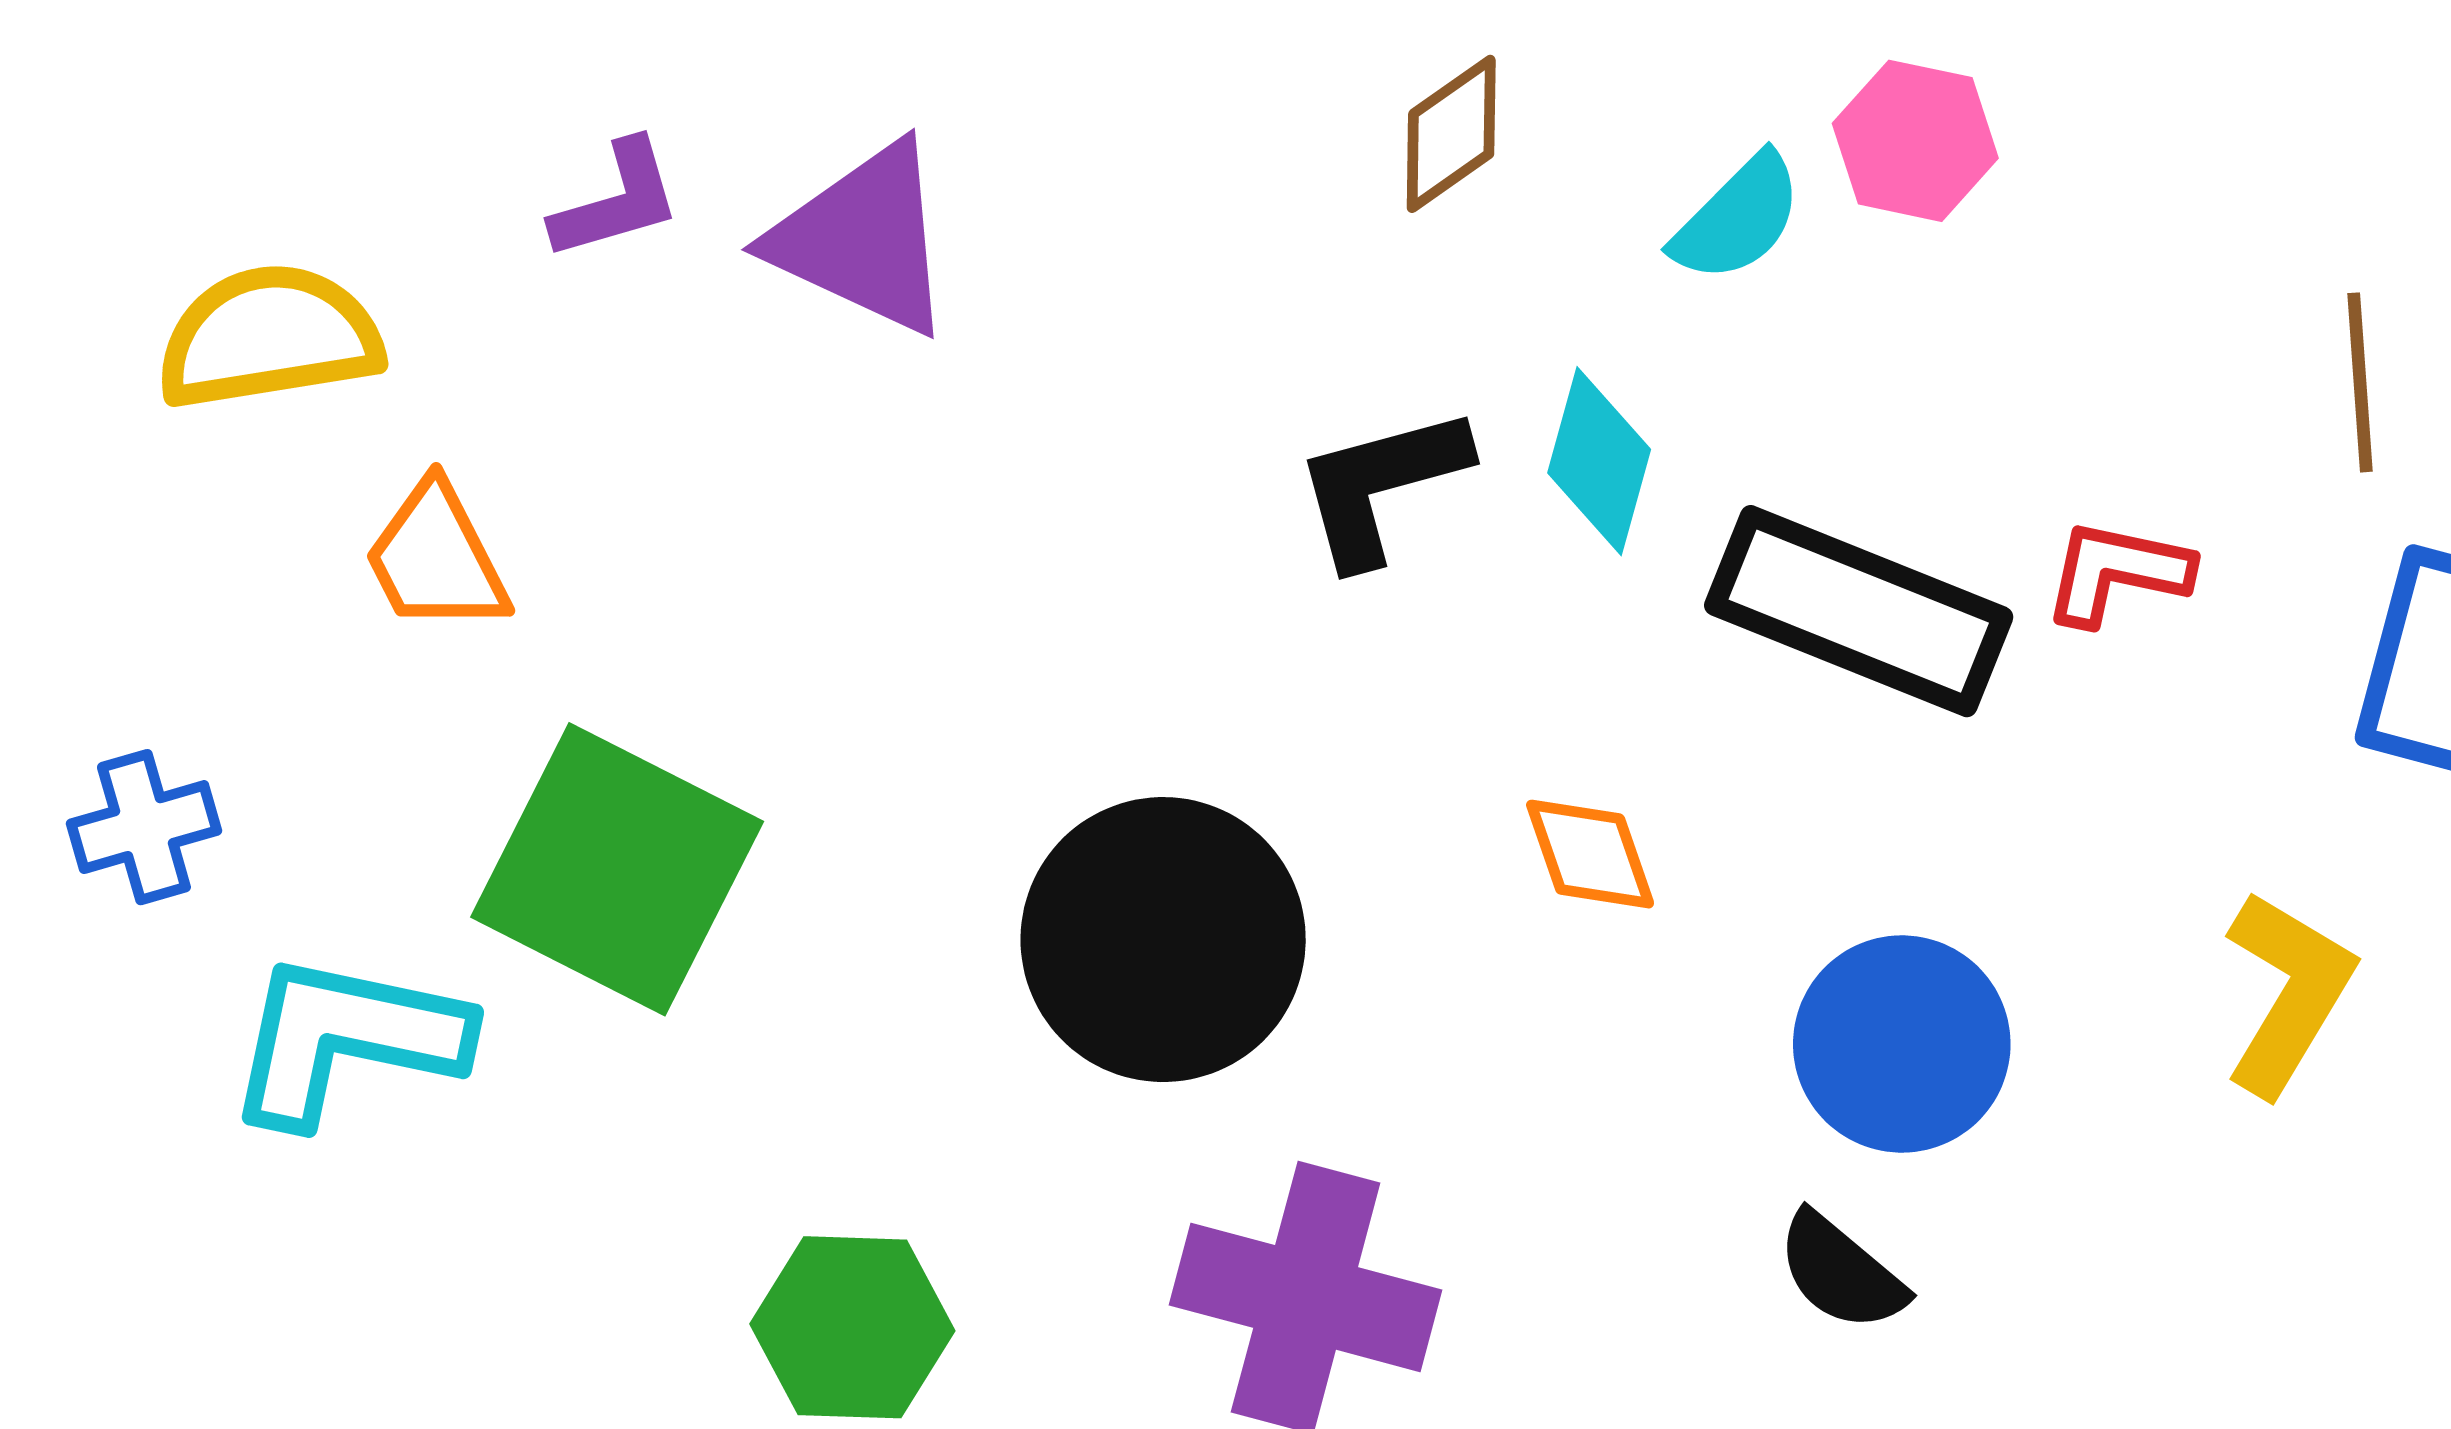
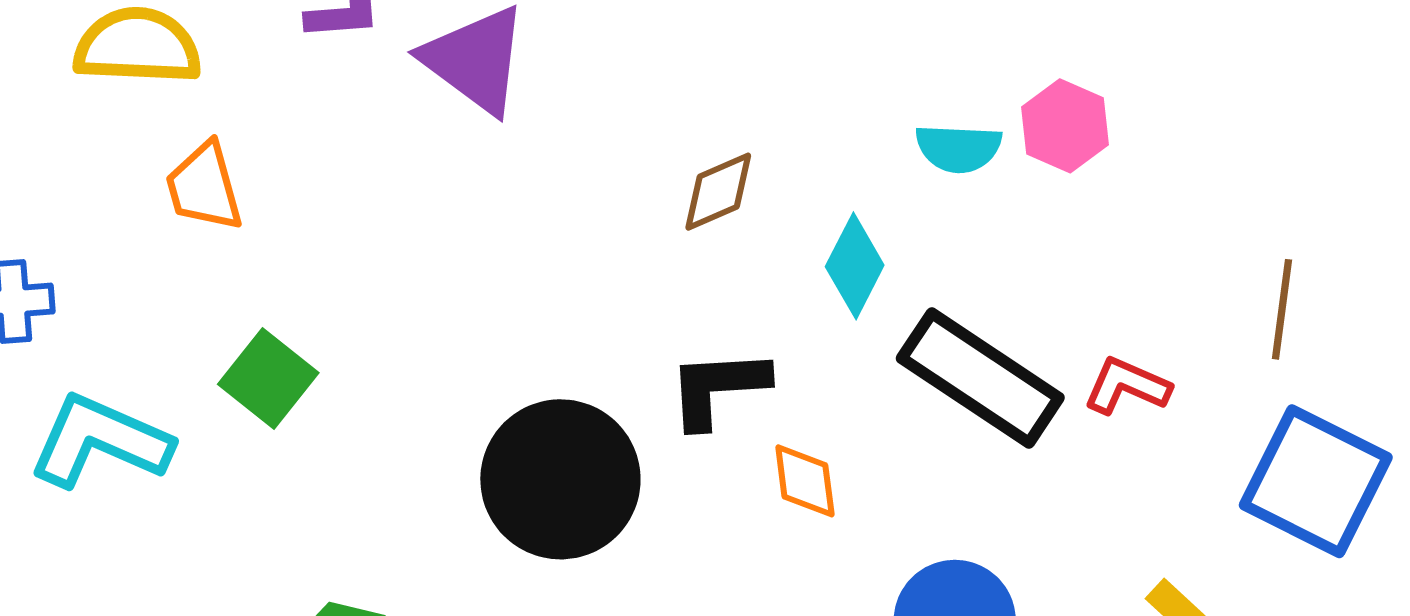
brown diamond: (1451, 134) -> (718, 192), moved
cyan semicircle: (1738, 218) -> (958, 148), turned 36
black L-shape: (1381, 485) -> (718, 388), moved
green square: (617, 869) -> (268, 379), size x0.6

